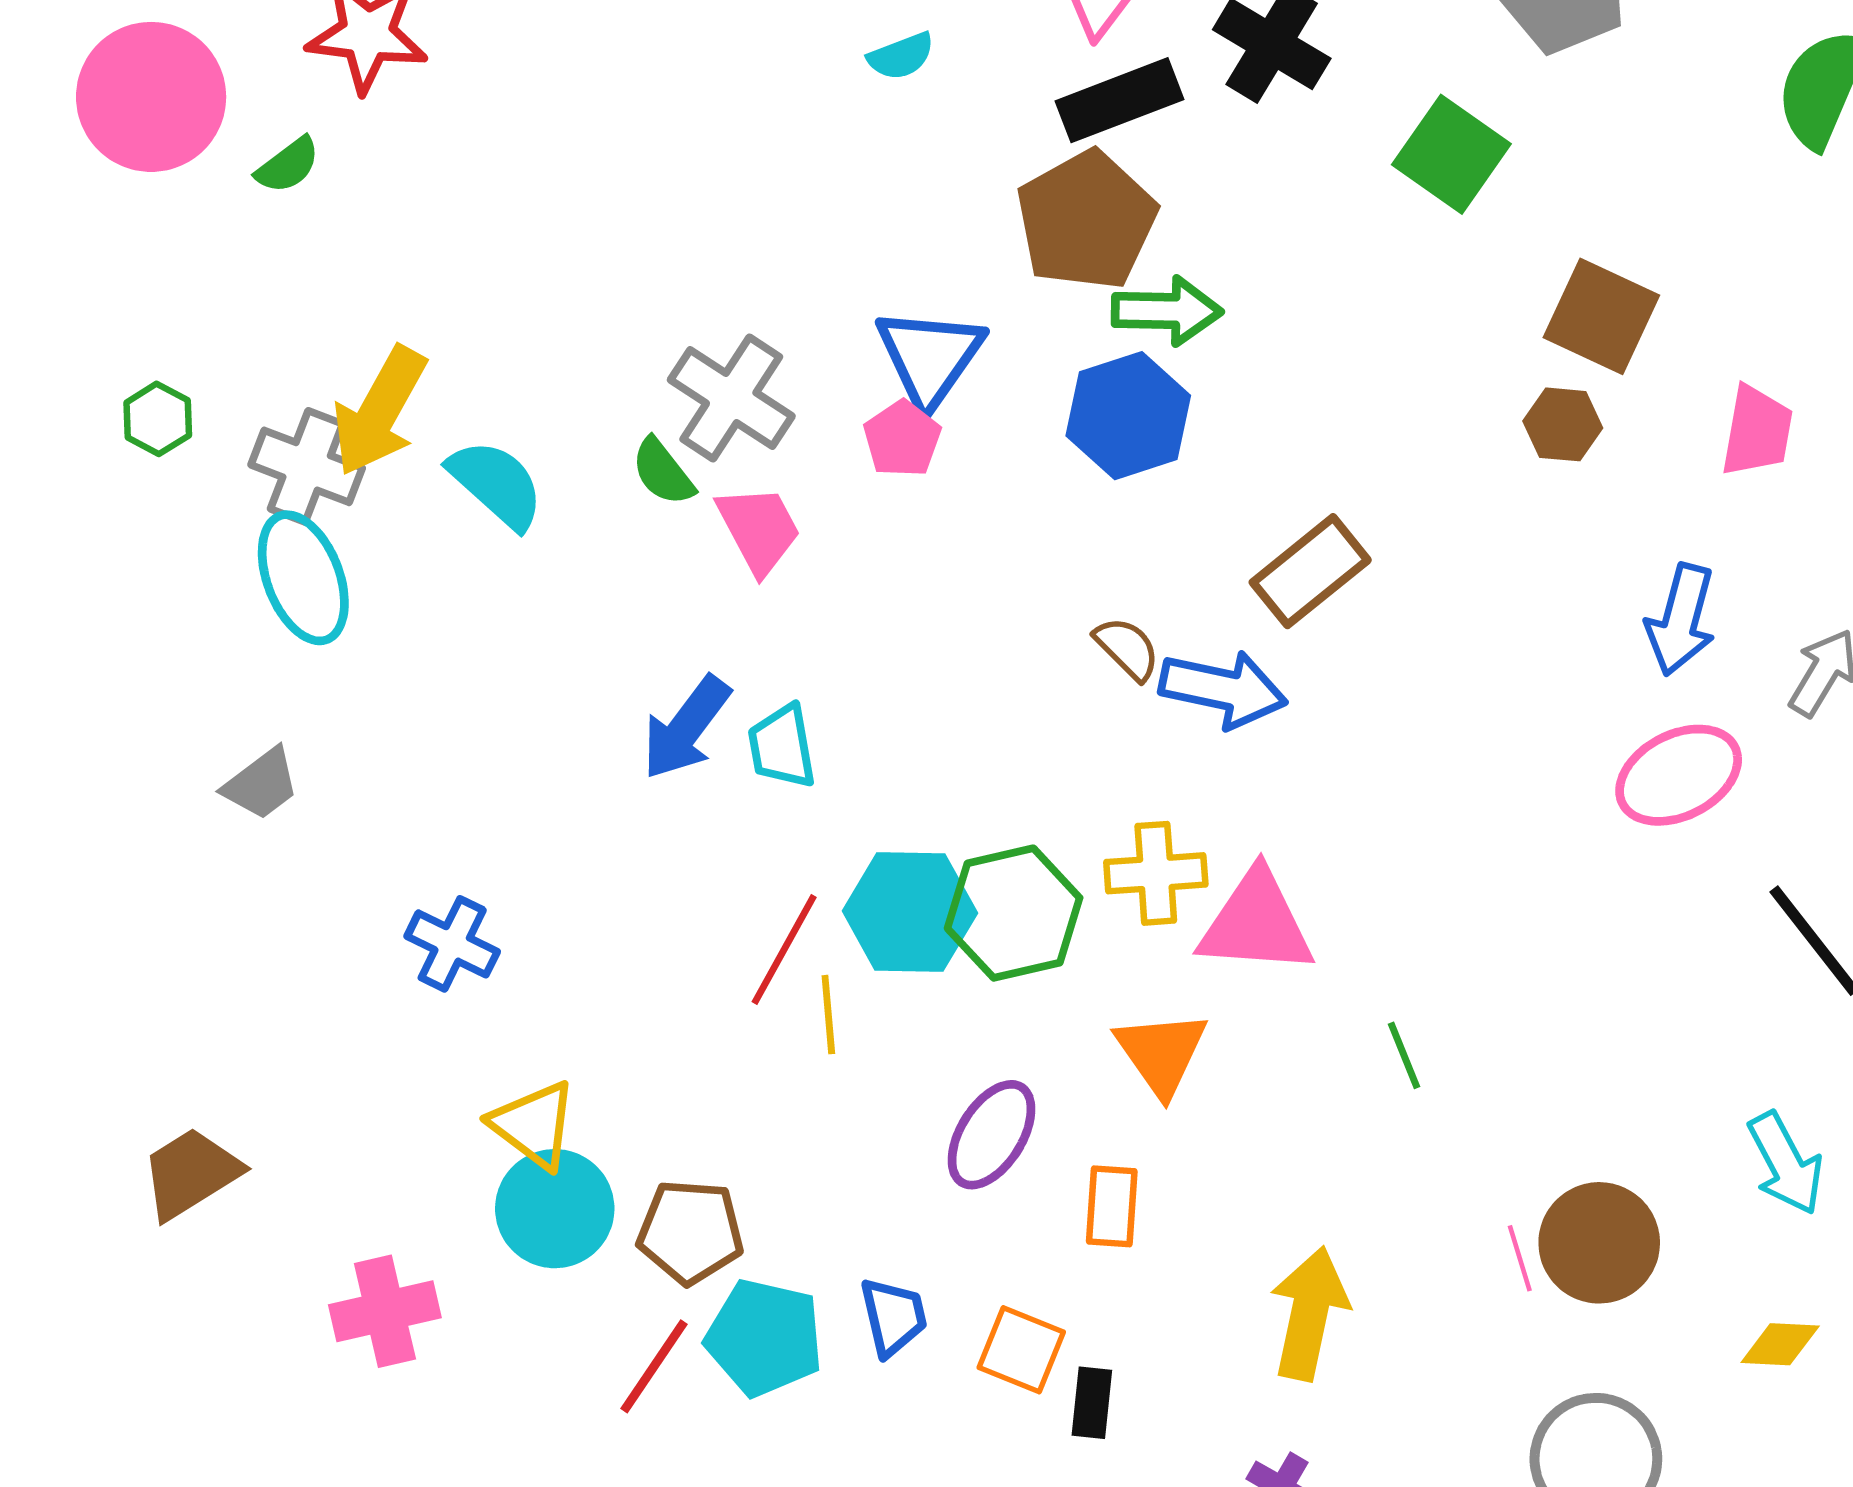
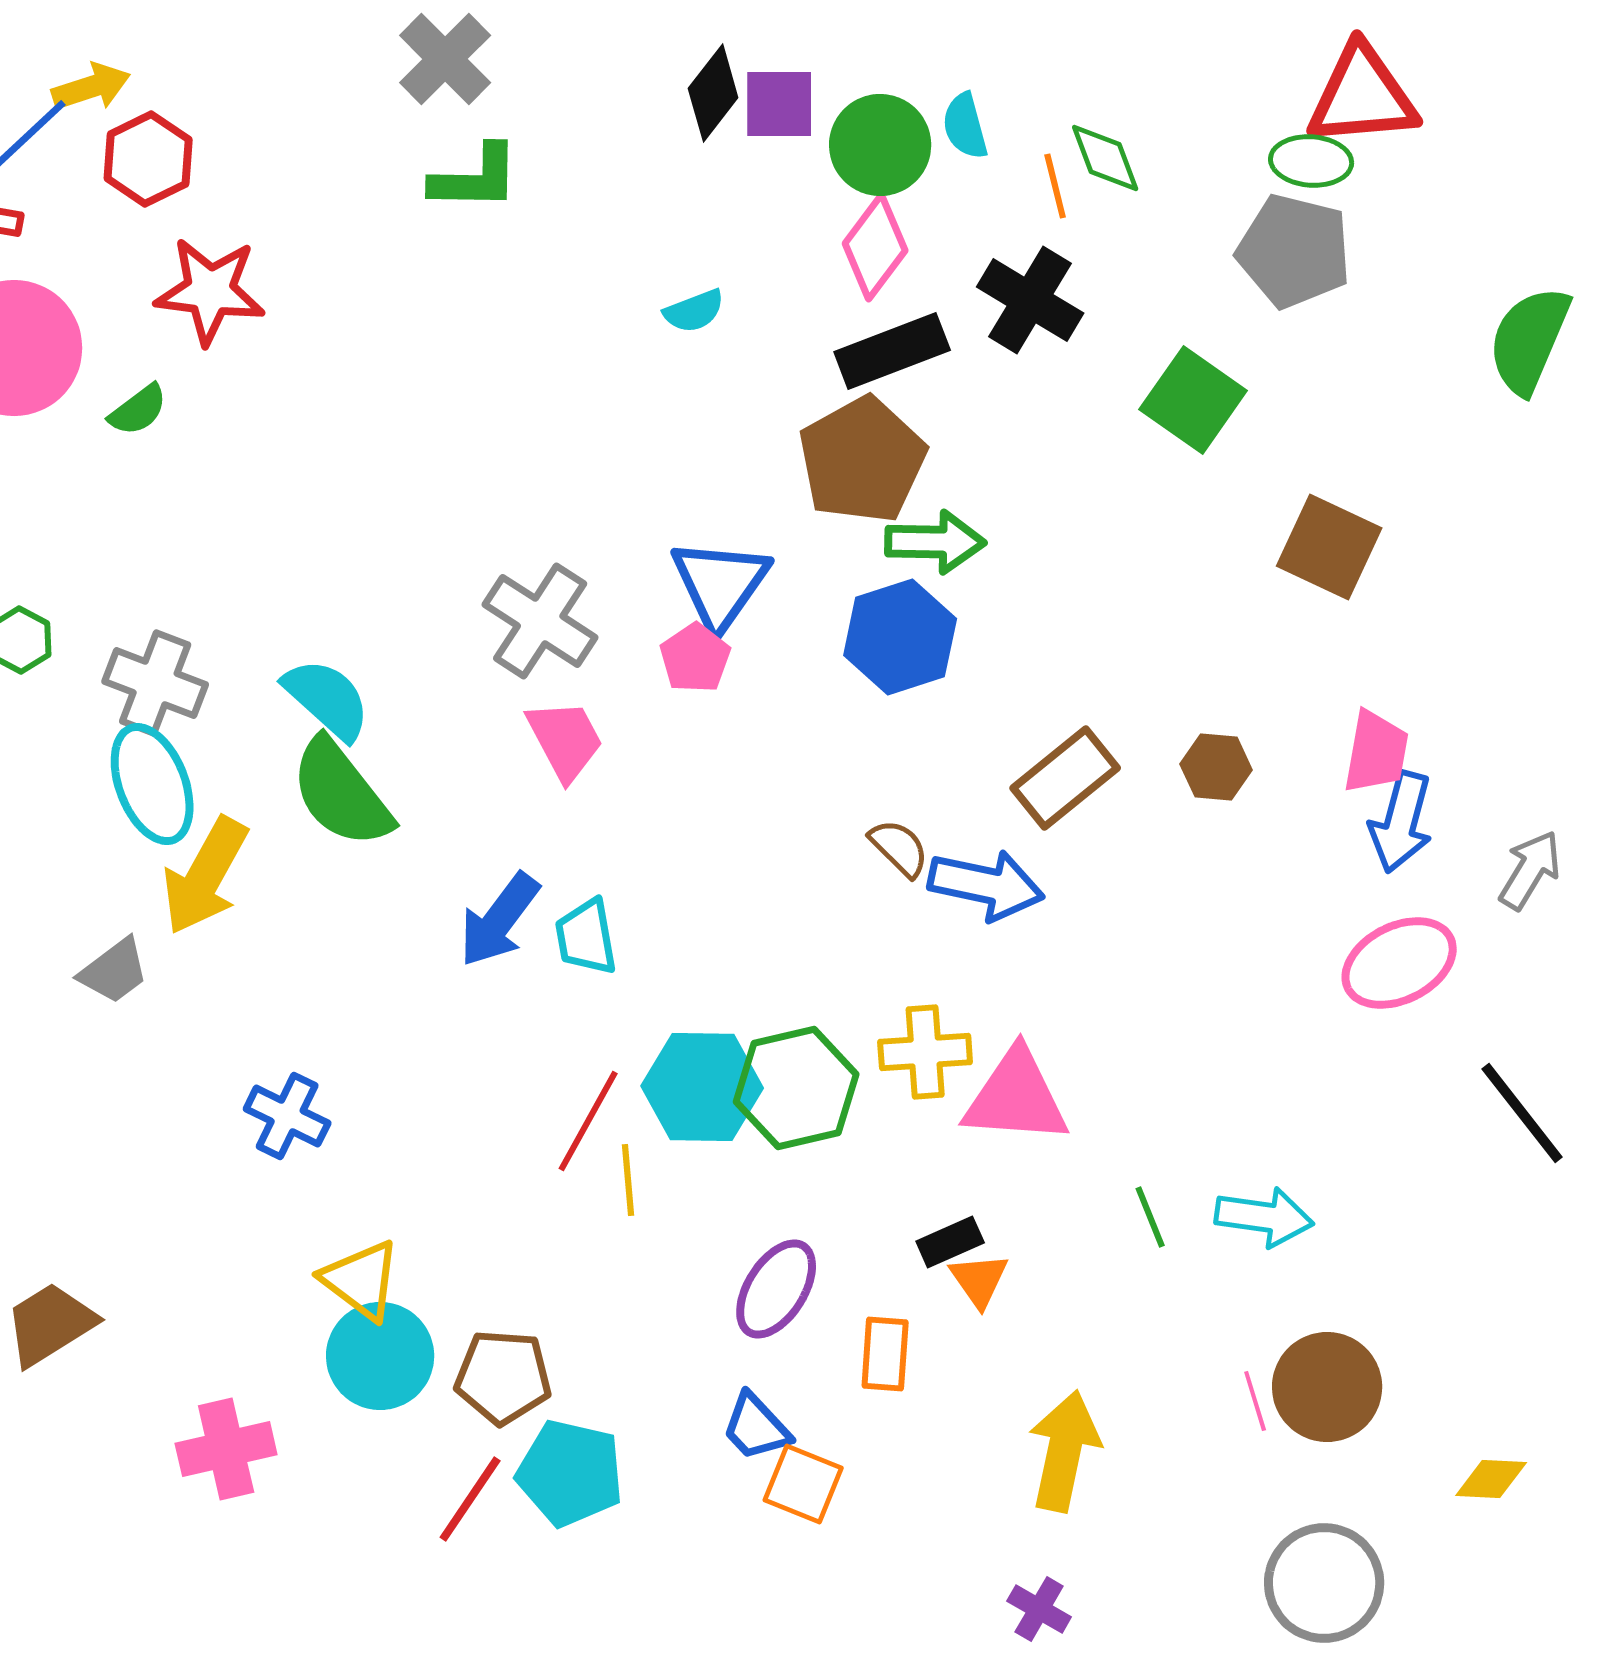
yellow arrow: (379, 411) -> (205, 876), moved
brown hexagon: (1563, 424) -> (1216, 767), moved
pink trapezoid: (1757, 431) -> (1376, 752), moved
green semicircle: (663, 472) -> (341, 793), moved, size x1.8
orange triangle: (1161, 1053) -> (979, 1280), moved, size x0.7
cyan arrow: (1786, 1163) -> (1264, 1217), moved, turned -54
blue trapezoid: (893, 1317) -> (756, 1427), moved, turned 150
black rectangle: (1092, 1403) -> (950, 1242), moved, turned 60

